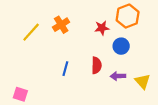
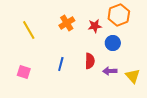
orange cross: (61, 25) -> (67, 23), moved
yellow line: (31, 32) -> (29, 30), turned -72
pink square: (20, 94) -> (24, 72), moved

